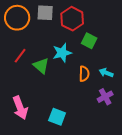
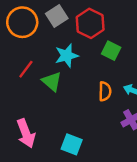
gray square: (45, 13) -> (57, 16), turned -36
cyan star: (62, 53) -> (67, 56), moved

